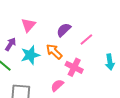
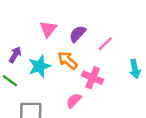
pink triangle: (28, 25) -> (48, 29), moved

